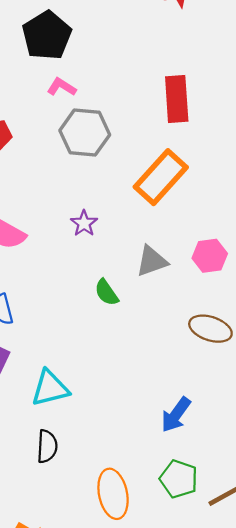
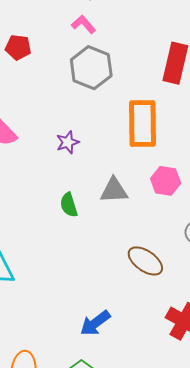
orange rectangle: (161, 177) -> (143, 124), turned -60
pink hexagon: (210, 256) -> (166, 181), moved

